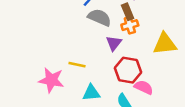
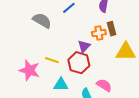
brown rectangle: (128, 12) -> (112, 29), moved
gray semicircle: (99, 17) -> (42, 21), moved
red hexagon: (128, 70) -> (79, 63), moved

